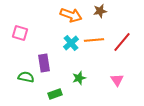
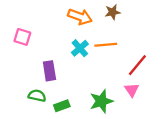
red line: (122, 42) -> (137, 65), moved
green semicircle: (26, 77) -> (37, 96), moved
green star: (79, 78) -> (101, 101), moved, size x1.5

